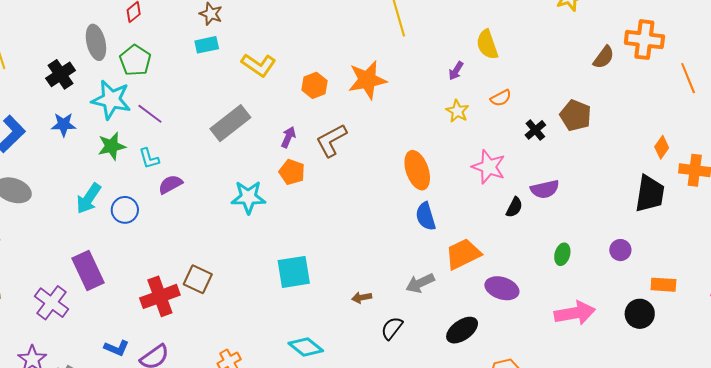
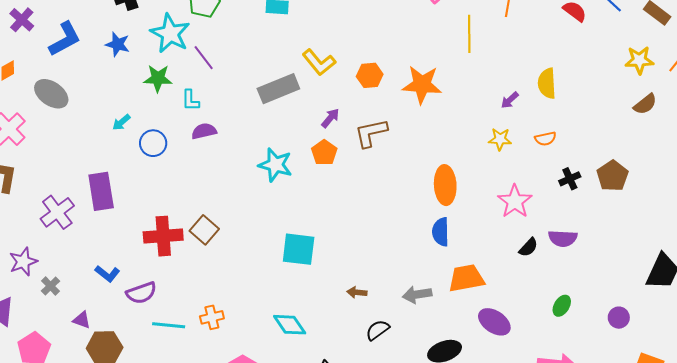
brown semicircle: (604, 57) -> (645, 104), moved
yellow L-shape: (259, 65) -> (319, 62), moved
yellow star: (457, 111) -> (500, 139), turned 30
cyan arrow: (89, 198) -> (121, 122), size x0.6

